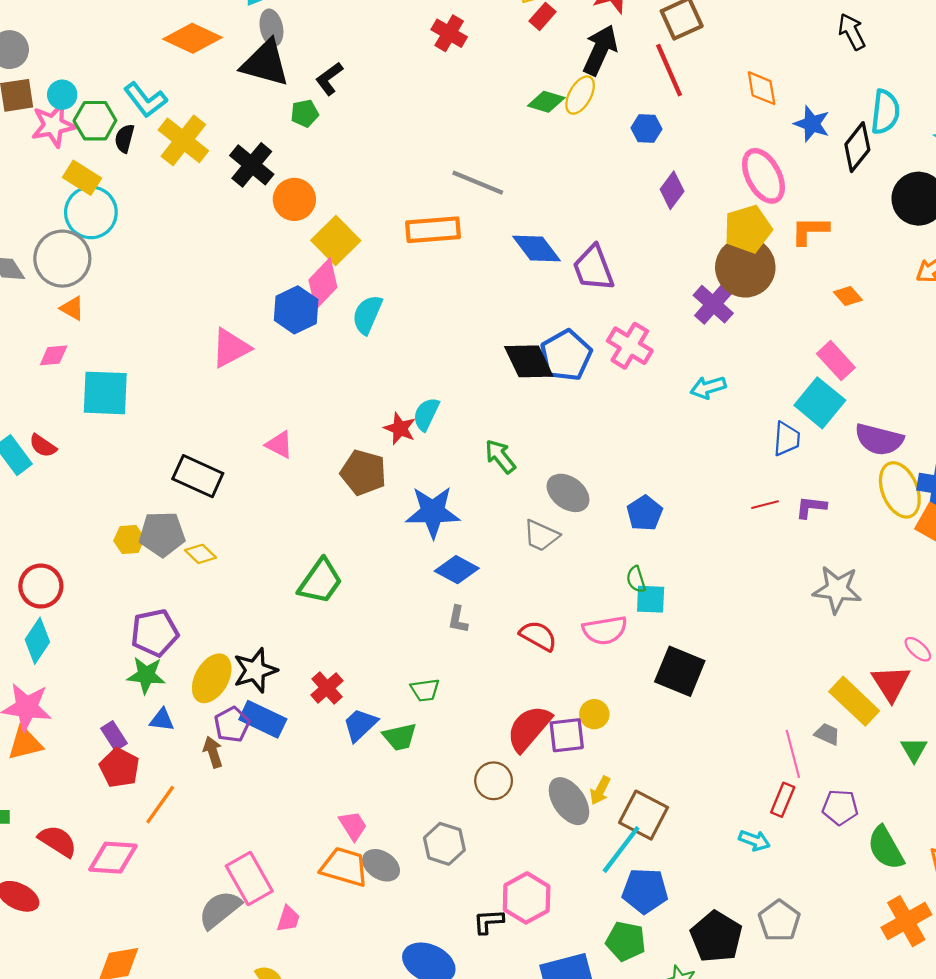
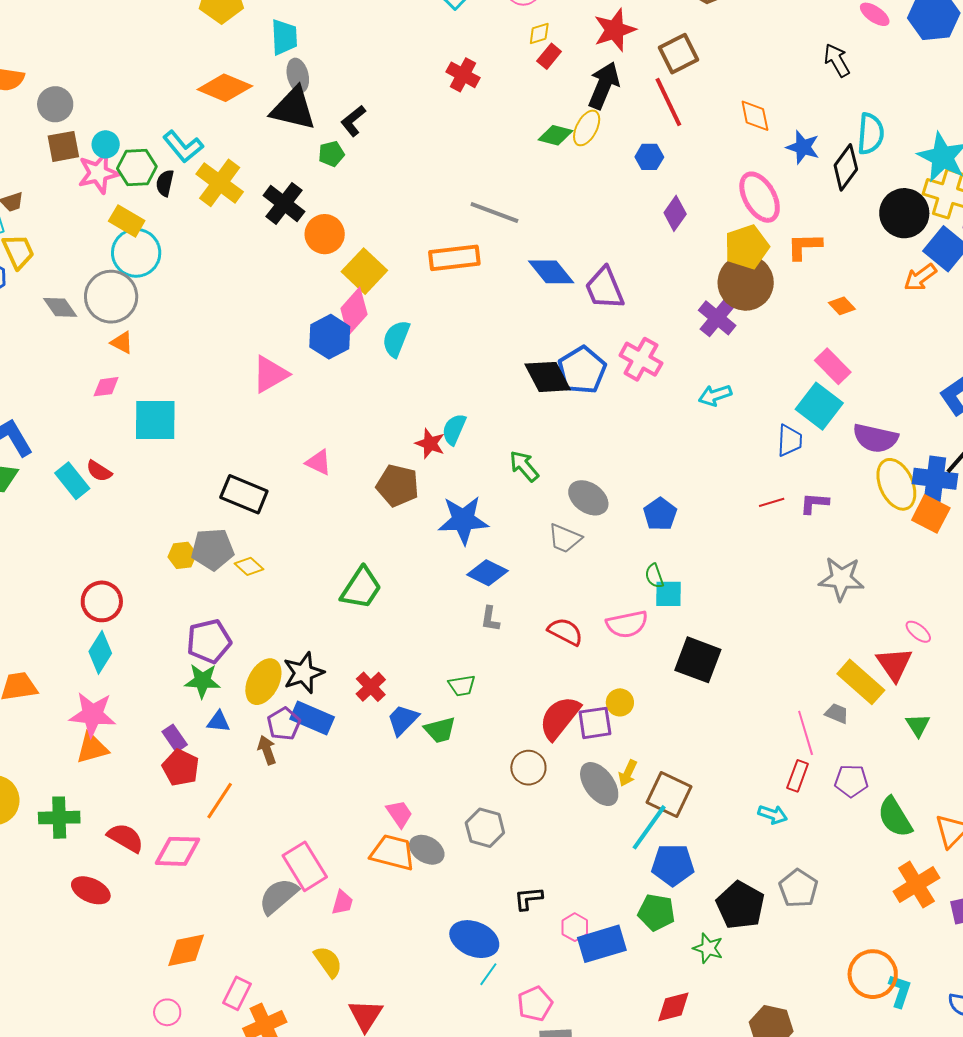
pink hexagon: (527, 898) -> (575, 927), moved, size x0.6

